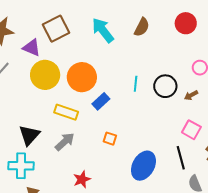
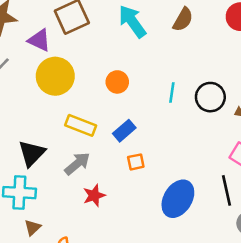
orange circle: (82, 77) -> (117, 82), moved, size x0.6
blue rectangle: (101, 101) -> (124, 131), moved
orange square: (110, 139) -> (136, 162), turned -32
red star: (82, 179) -> (94, 196), moved

